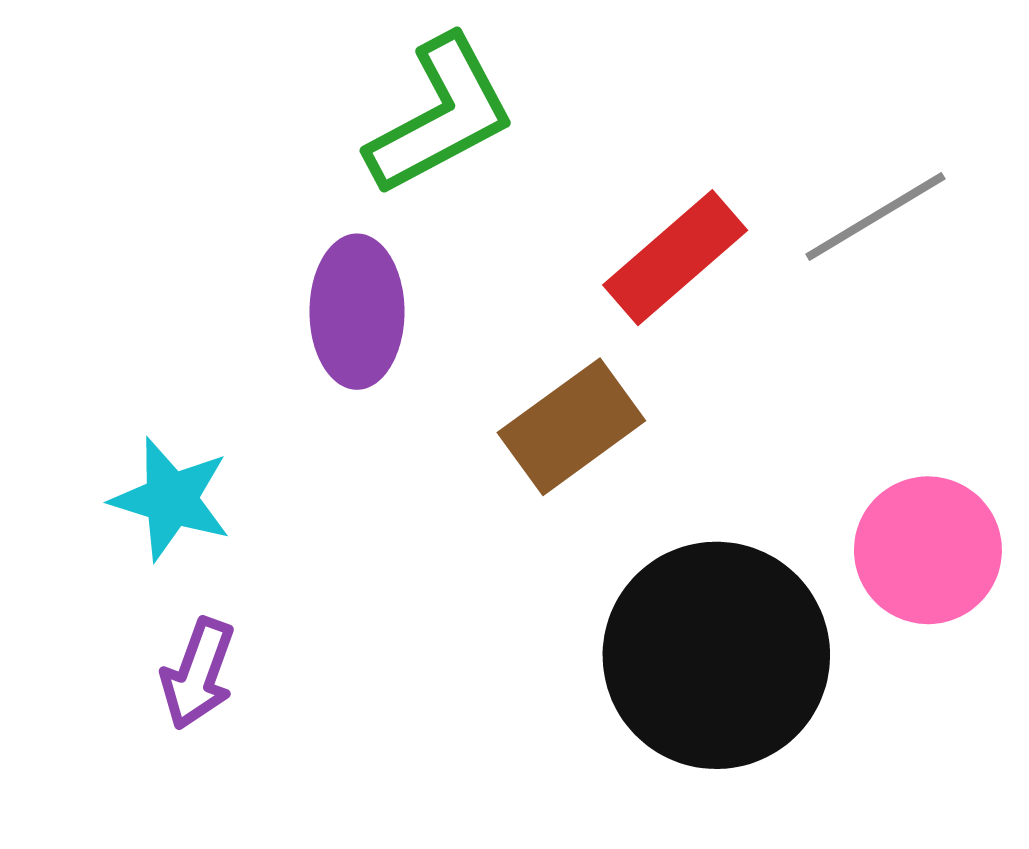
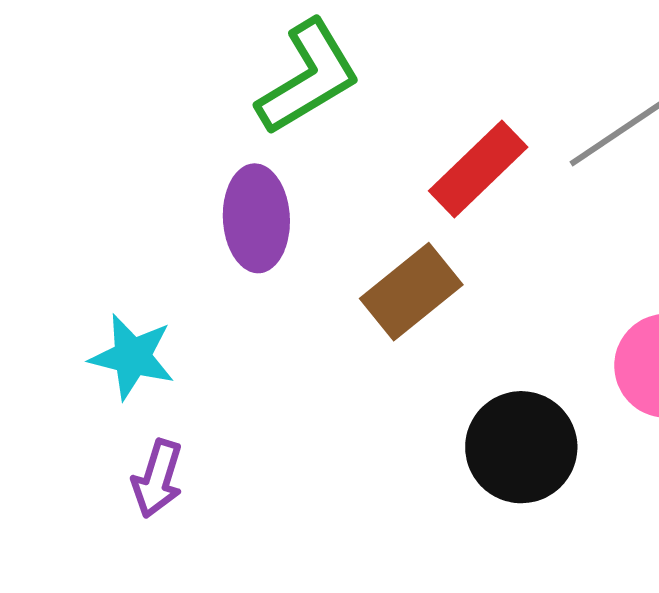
black circle: (716, 655) -> (521, 447), size x0.7

